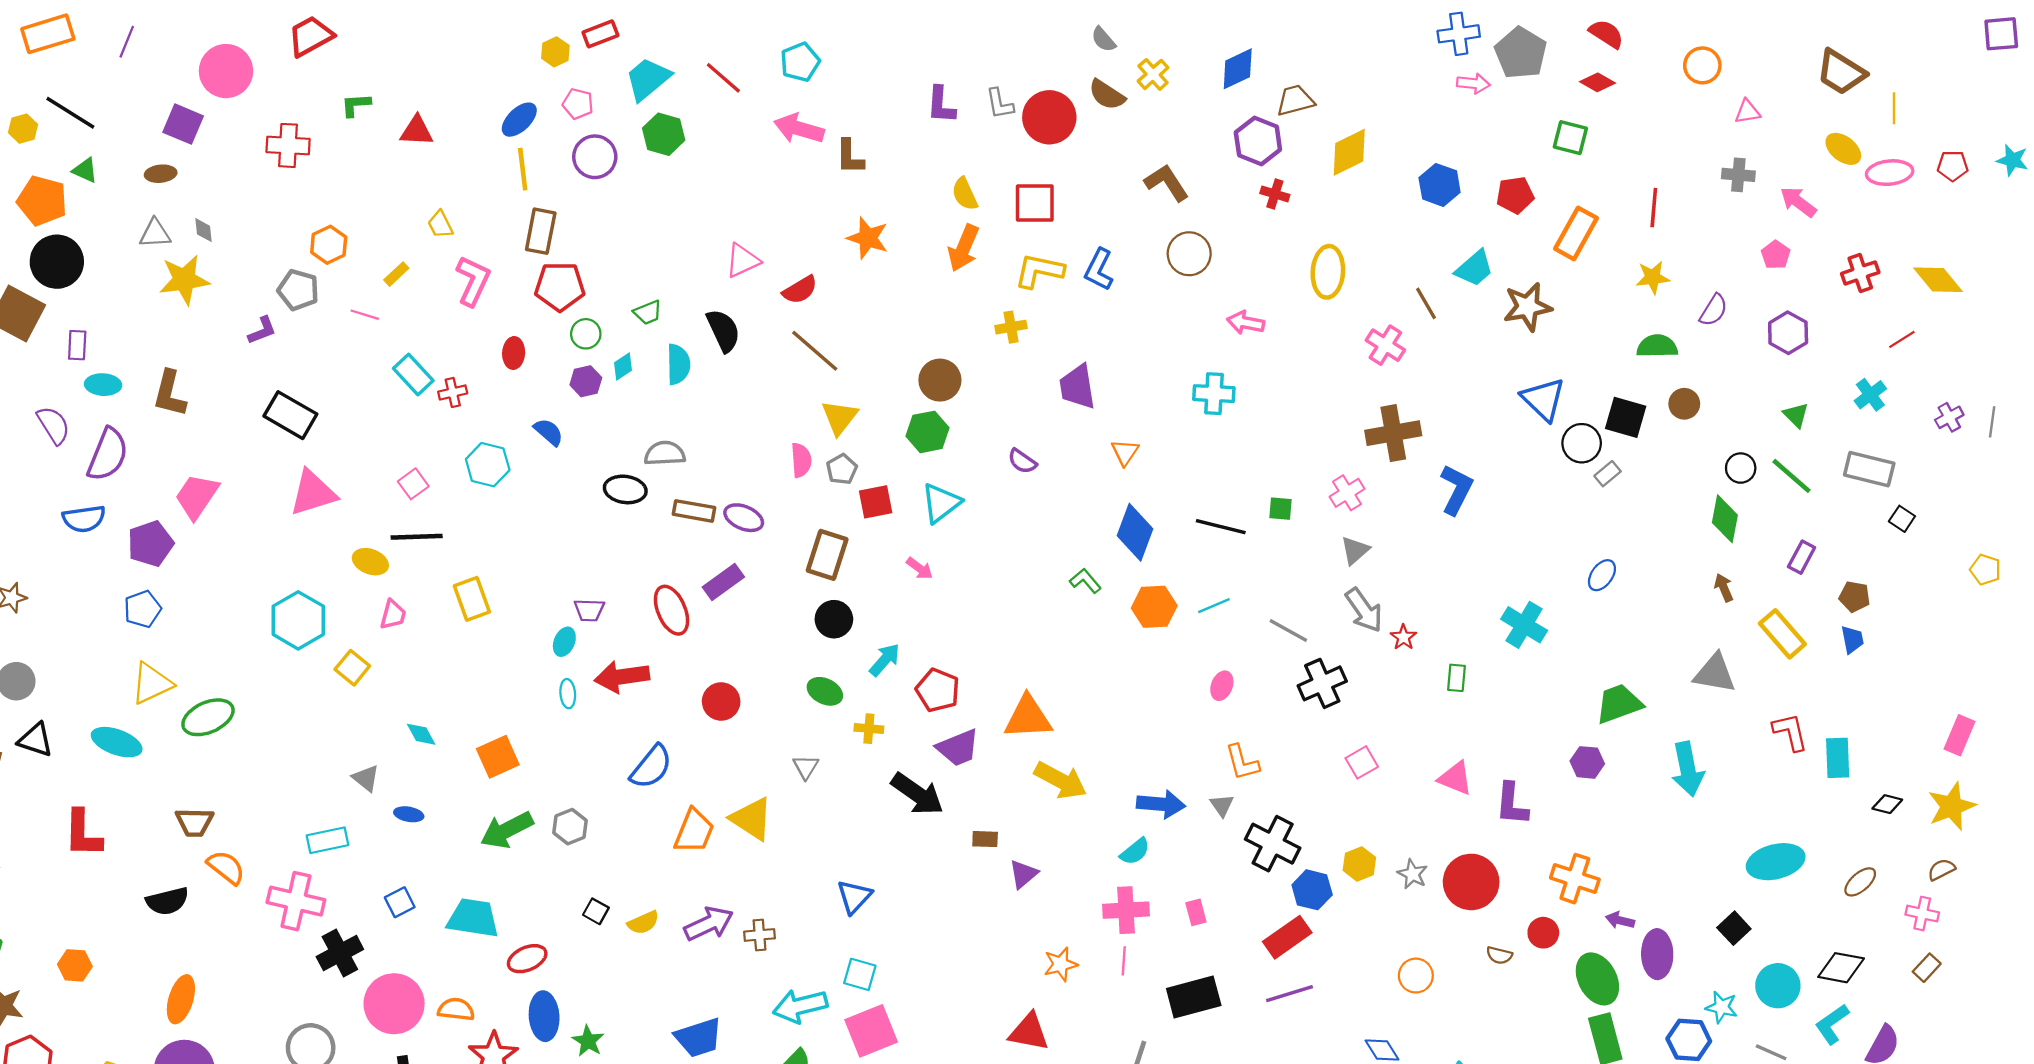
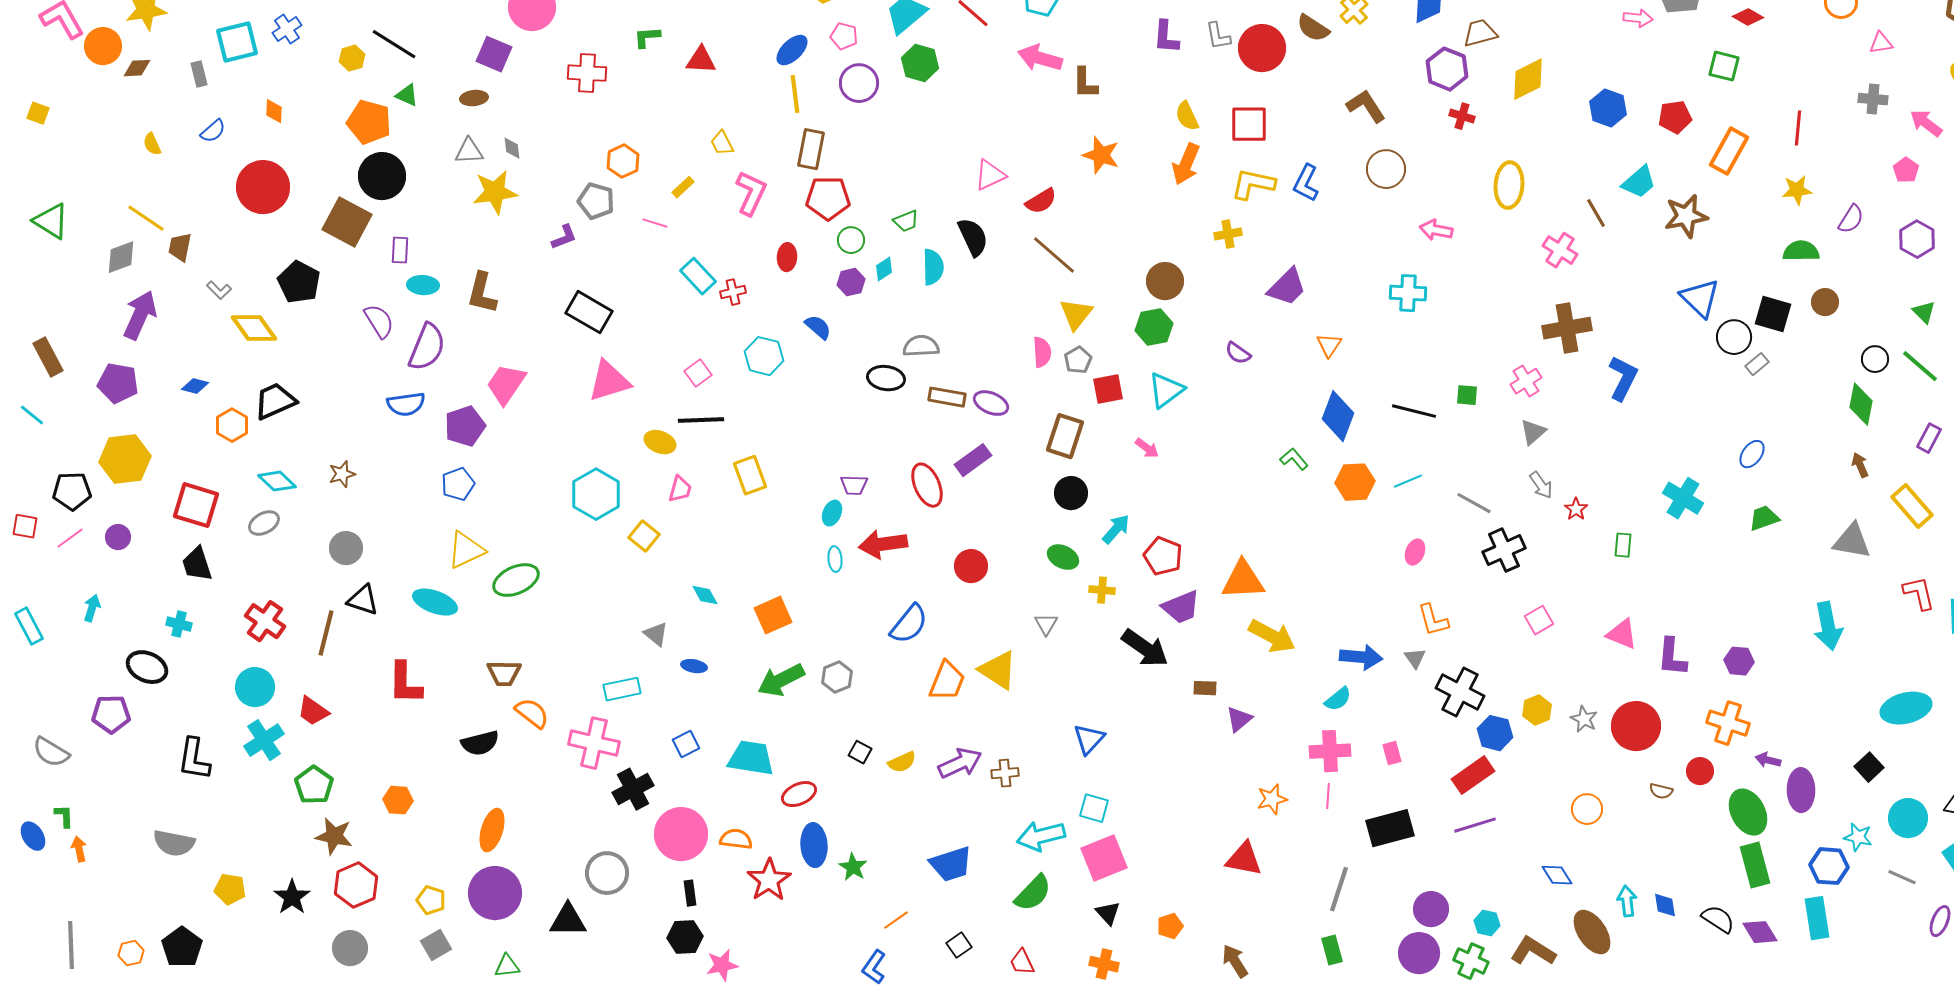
purple trapezoid: (1078, 387) -> (1287, 287), turned -126
gray arrow: (1364, 610) -> (1541, 485), size x0.7
green trapezoid: (1619, 704) -> (1764, 518), moved, size x0.7
purple hexagon: (1587, 762) -> (1739, 661), moved

